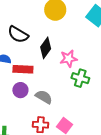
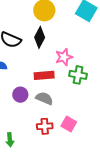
black diamond: (46, 48) -> (40, 37), moved
red rectangle: (23, 69) -> (44, 75), moved

